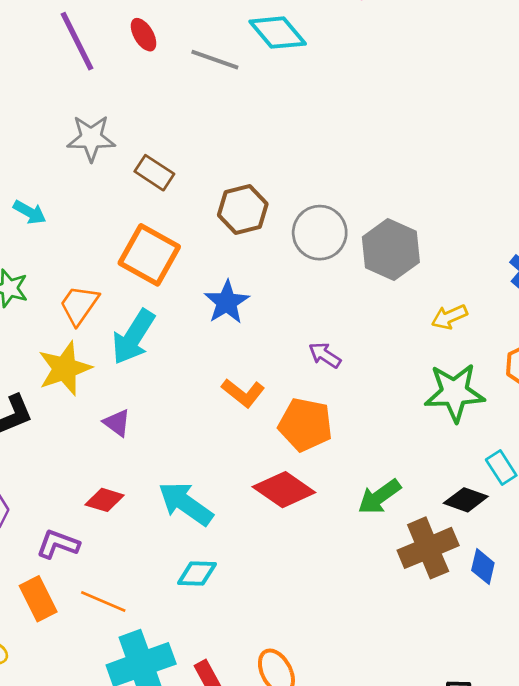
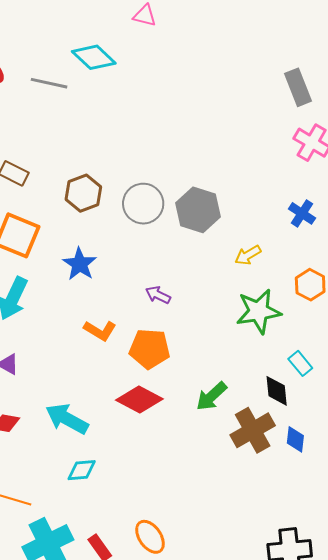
black diamond: (466, 500) -> (277, 391), turned 72

